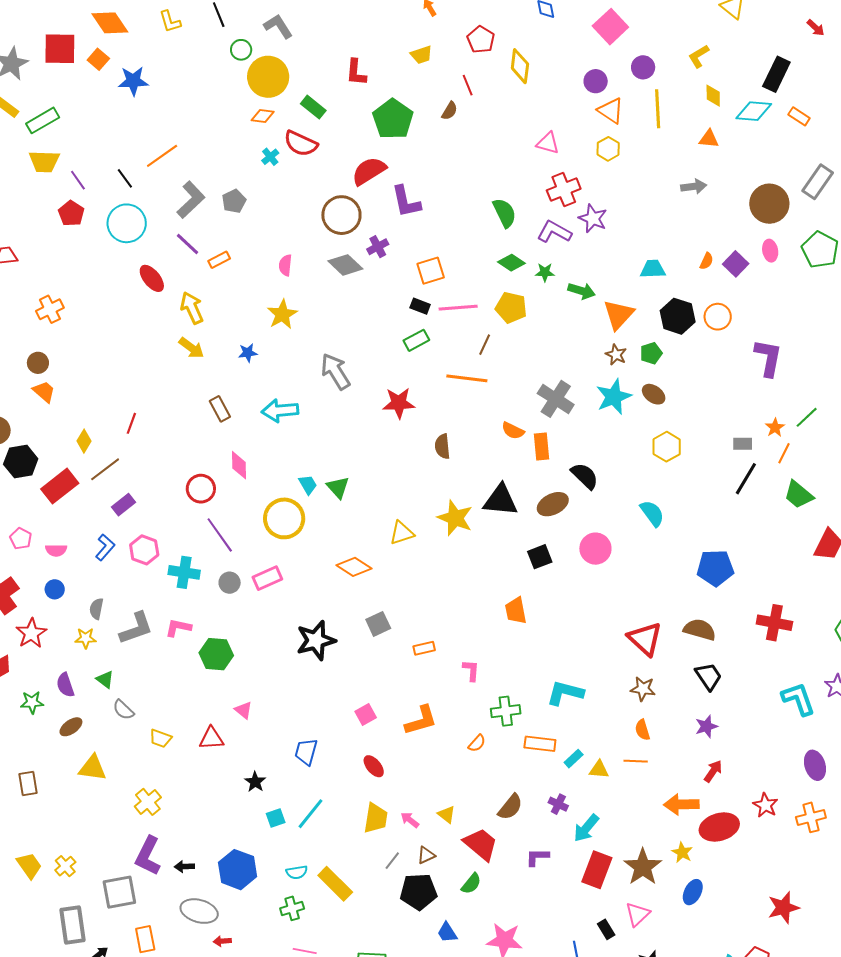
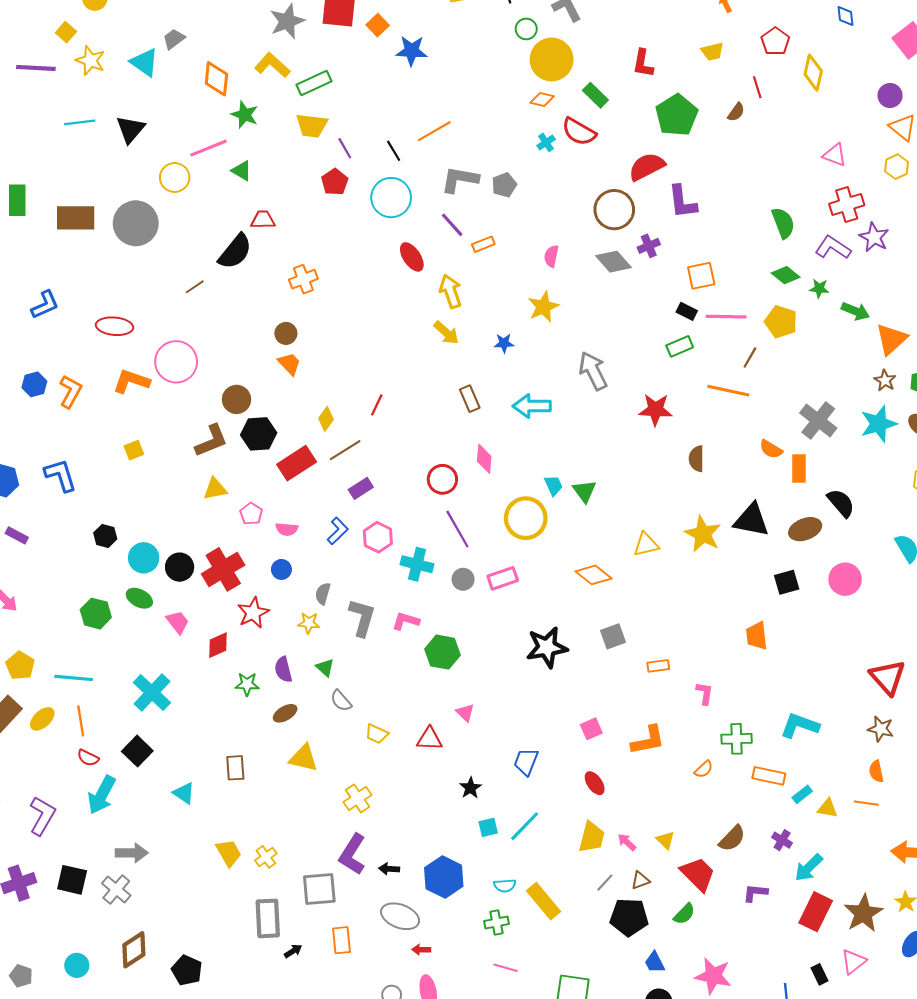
gray L-shape: (191, 200) -> (460, 179), turned -132
gray L-shape: (136, 628) -> (362, 618), turned -60

